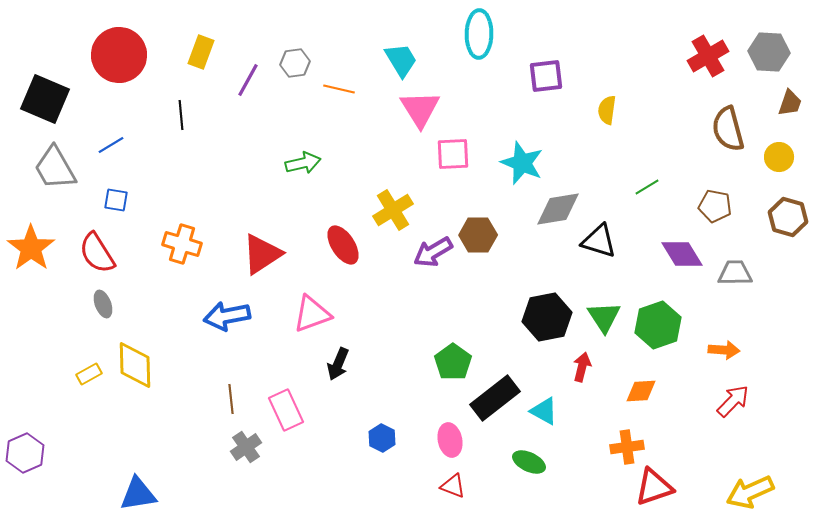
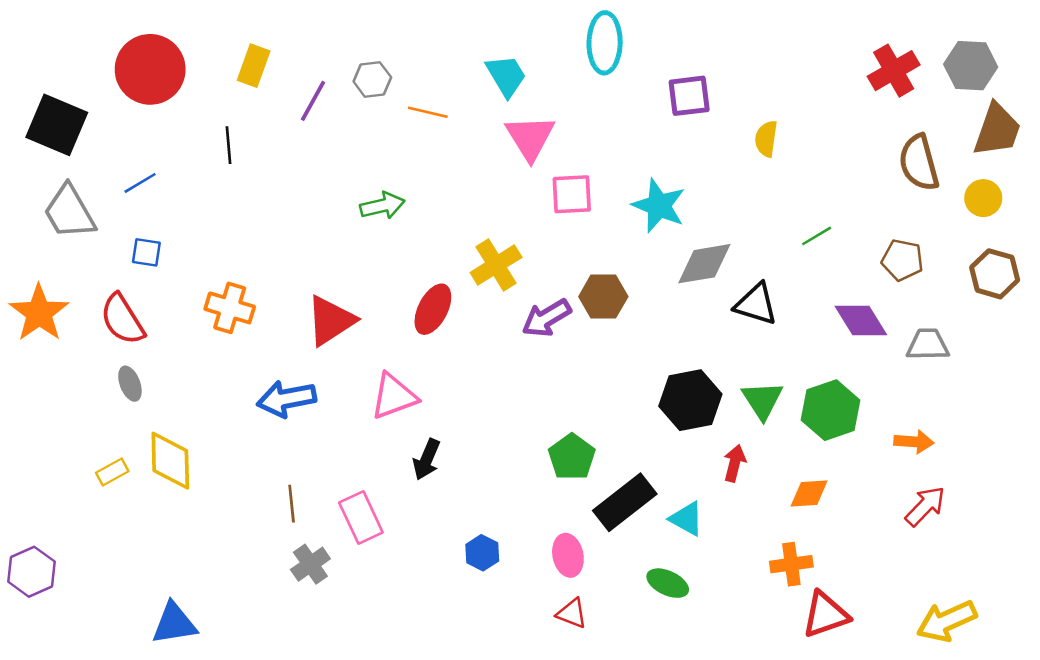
brown trapezoid: (790, 103) -> (997, 130), size x1.6
red ellipse: (343, 245) -> (433, 309), turned 60

